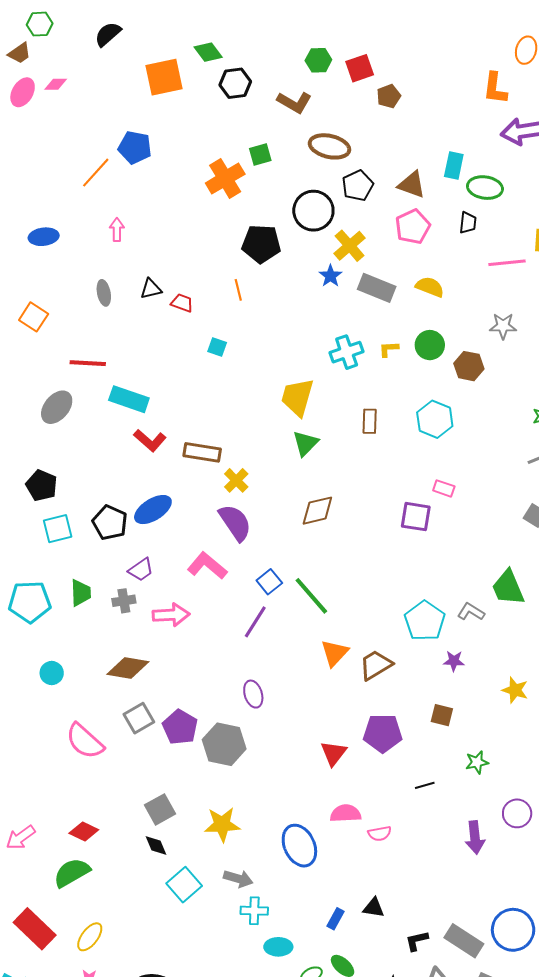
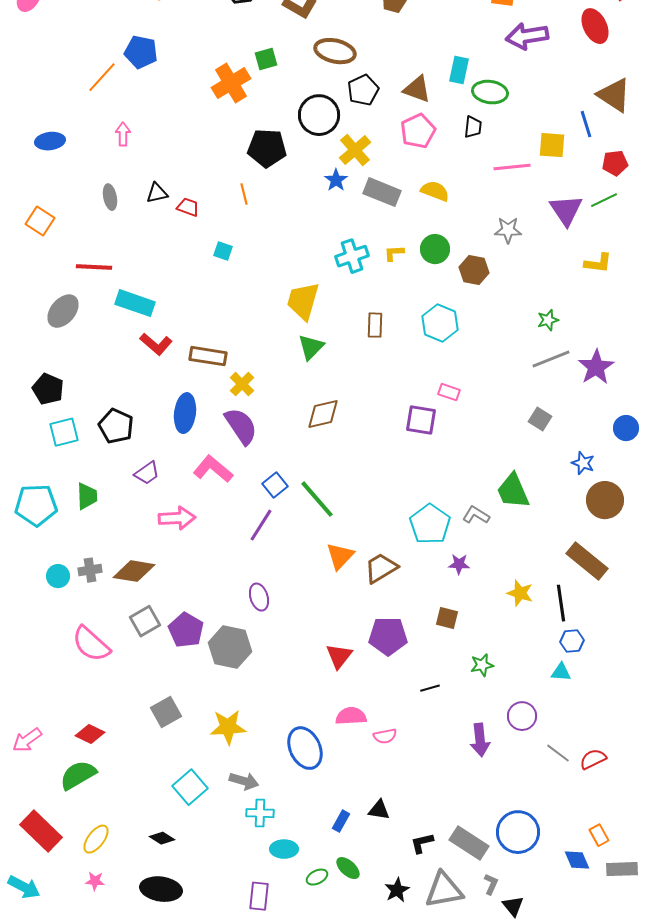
blue ellipse: (153, 510) -> (185, 413), moved, turned -51
gray cross: (124, 601) -> (90, 570), moved
black diamond: (156, 846) -> (162, 838), moved, turned -35

